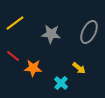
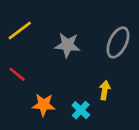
orange star: (33, 68) -> (44, 105), moved
yellow arrow: (79, 68) -> (105, 90), turned -120

